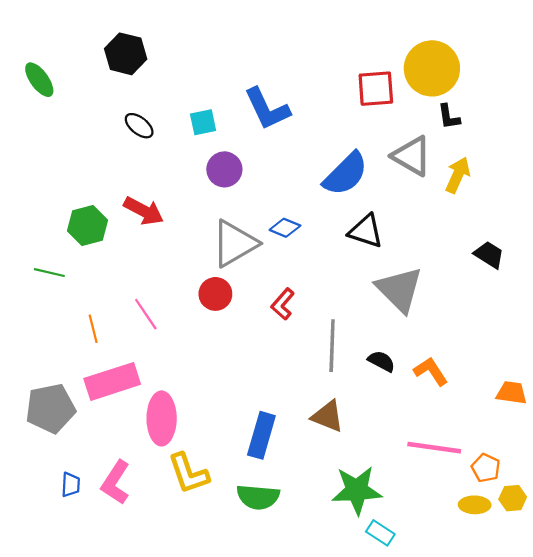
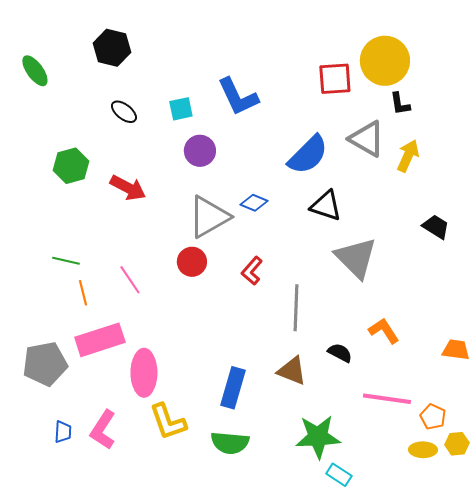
green hexagon: (88, 226) -> (71, 166), moved
green line: (49, 273) -> (66, 261), moved
black semicircle: (381, 361) -> (340, 353), moved

